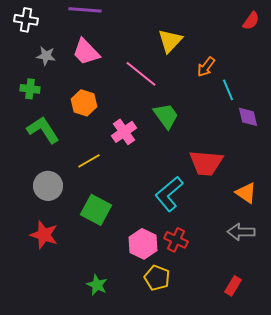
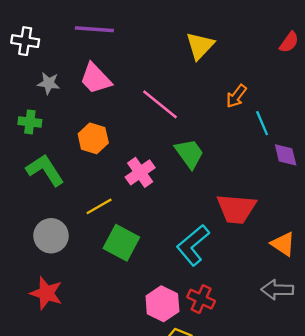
yellow triangle: (170, 41) -> (200, 46), moved
green square: (96, 210) -> (121, 243), moved

